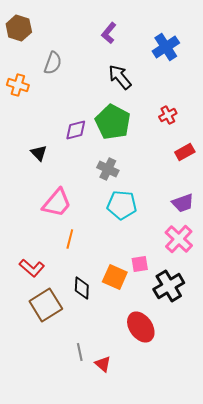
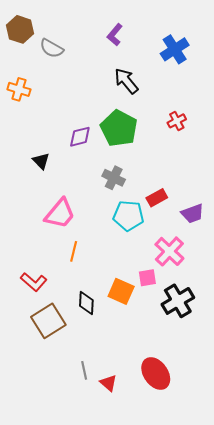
gray semicircle: (53, 63) -> (52, 48), moved, turned 100
red rectangle: (185, 152) -> (157, 198), moved
pink cross: (179, 239) -> (169, 251), moved
red ellipse: (141, 327) -> (156, 374), moved

